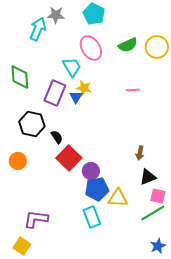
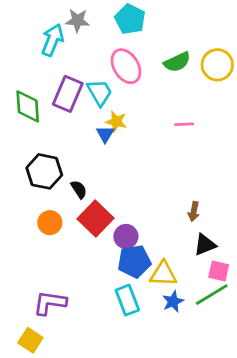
purple rectangle: (55, 93) -> (68, 94), moved
orange circle: (18, 161) -> (50, 223), moved
blue star: (158, 246) -> (173, 301), moved

